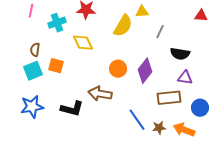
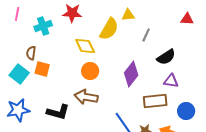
yellow diamond: (83, 43) -> (85, 46), moved
brown semicircle: (35, 50) -> (31, 53), moved
black semicircle: (180, 54) -> (166, 57), turned -42
orange circle: (118, 69) -> (90, 71), moved
cyan square: (33, 71) -> (19, 74), turned -30

